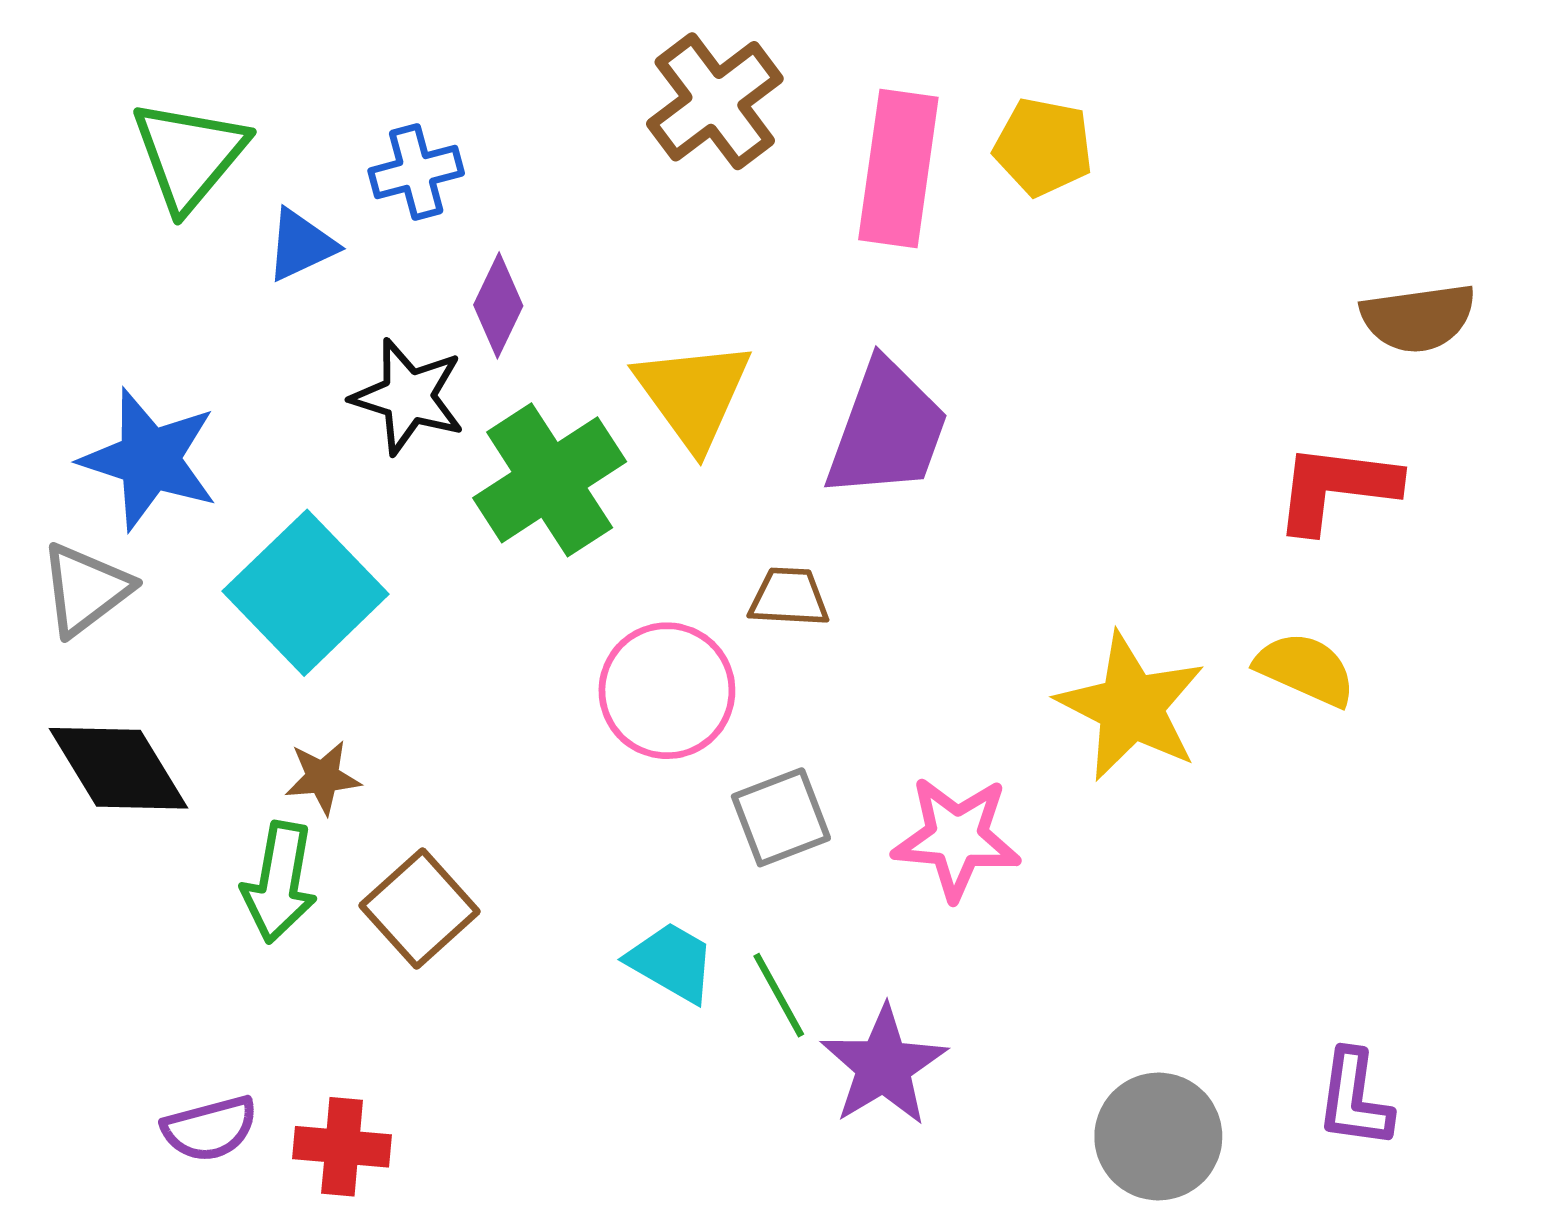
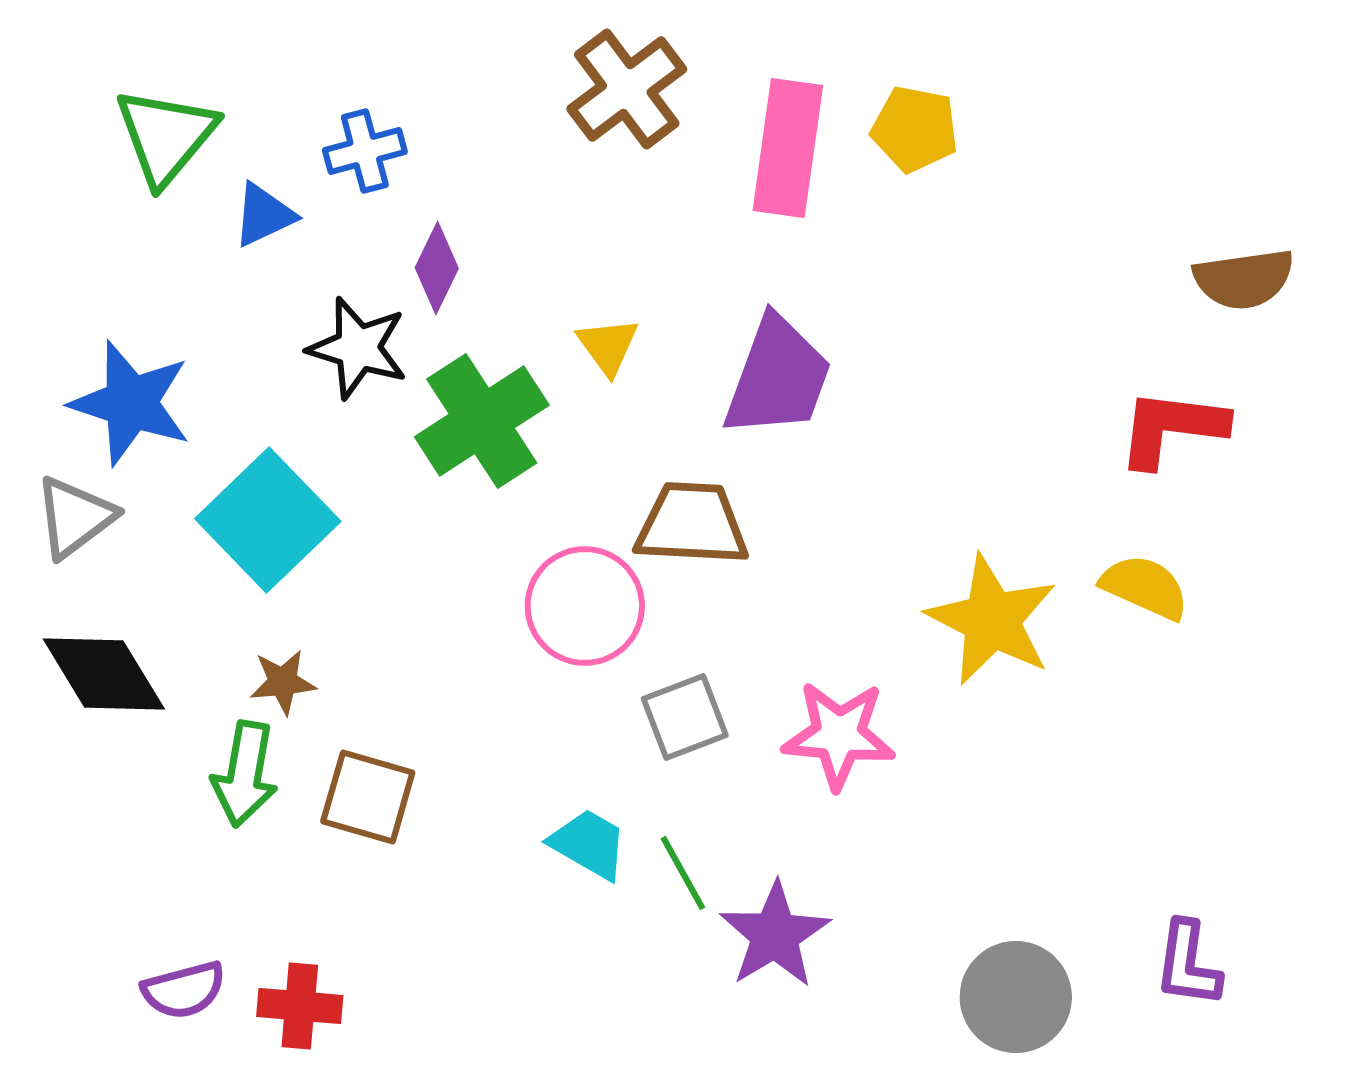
yellow triangle: (693, 394) -> (608, 346), size x0.6
brown trapezoid: (789, 597) -> (692, 524), size x1.6
brown square: (420, 908) -> (368, 797), turned -32

